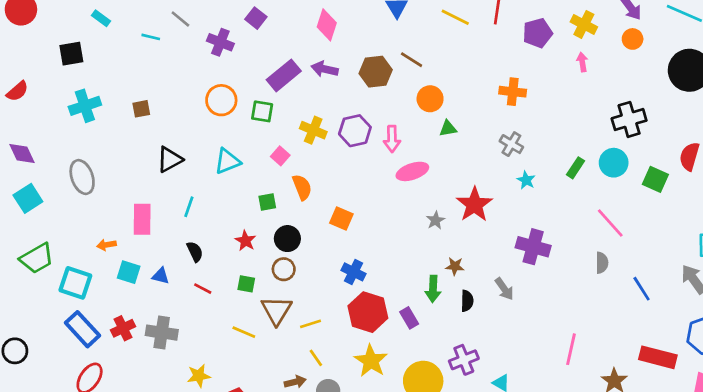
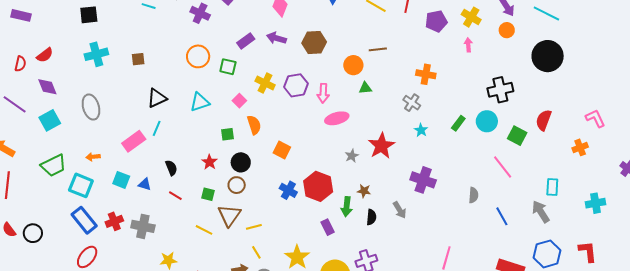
brown line: (412, 60) -> (378, 49), moved, turned -42
purple rectangle: (284, 75) -> (246, 41), size x0.7
red semicircle: (17, 91) -> (45, 55), moved
orange cross: (513, 92) -> (426, 74), moved
cyan line: (189, 207) -> (157, 128), moved
pink rectangle: (142, 219) -> (134, 141), turned 50
pink line: (610, 223) -> (503, 167), moved
orange arrow: (107, 245) -> (93, 157), moved
red hexagon: (368, 312) -> (318, 186), moved

